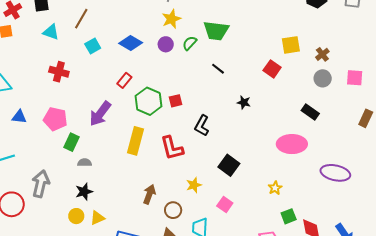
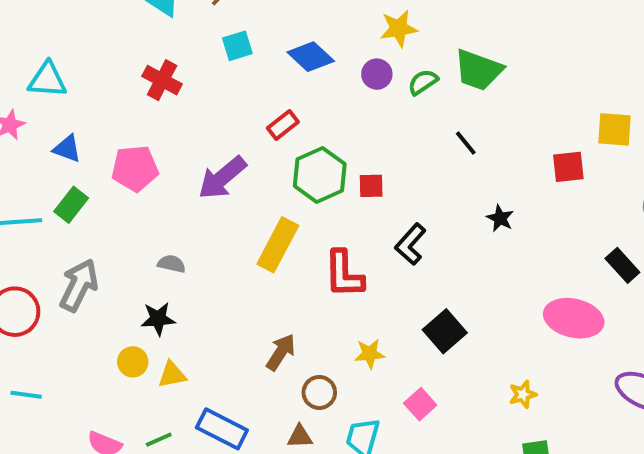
red square: (272, 69) -> (568, 167), turned 36
pink pentagon: (55, 119) -> (135, 168), turned -30
green rectangle: (72, 142) -> (71, 205), moved

